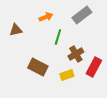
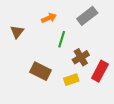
brown triangle: (16, 30) -> (17, 32), turned -40

